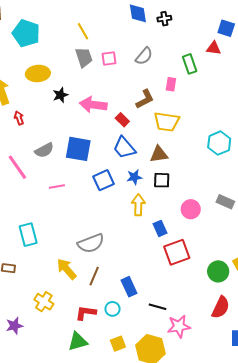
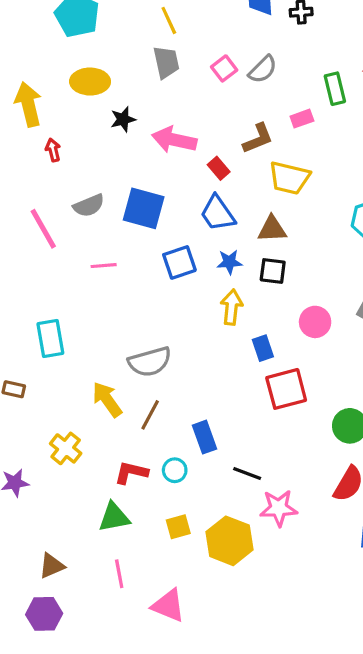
pink square: (109, 59) -> (224, 68), moved, turned -35
pink rectangle: (171, 84) -> (302, 119), turned 56

